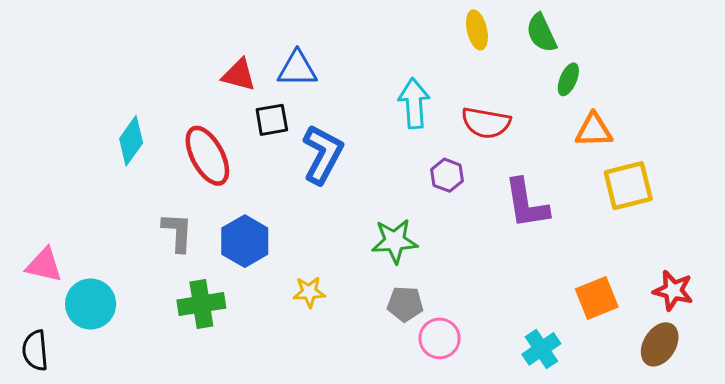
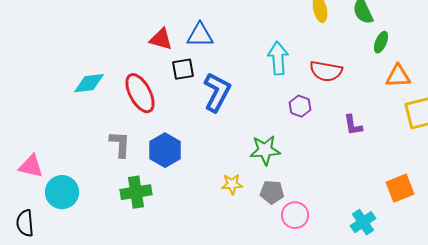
cyan diamond: (131, 141) -> (89, 83), turned 48
purple L-shape: (526, 204) -> (353, 125), size x0.6
yellow star: (309, 292) -> (232, 184), moved

